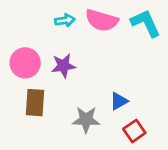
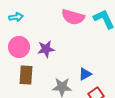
cyan arrow: (65, 20) -> (16, 17), moved

